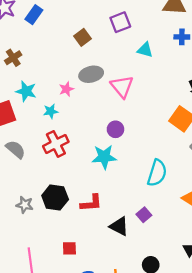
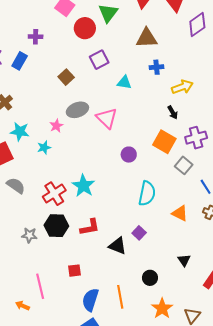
purple circle: (115, 129) -> (129, 155), moved
red cross: (56, 144) -> (54, 194), moved
cyan star: (104, 157) -> (83, 186), moved, turned -30

